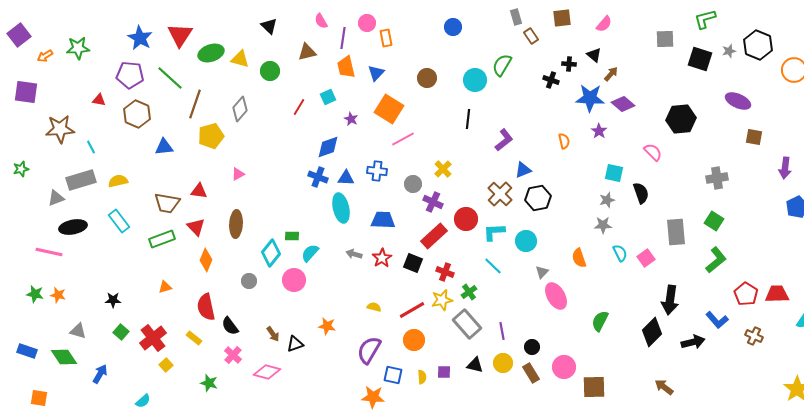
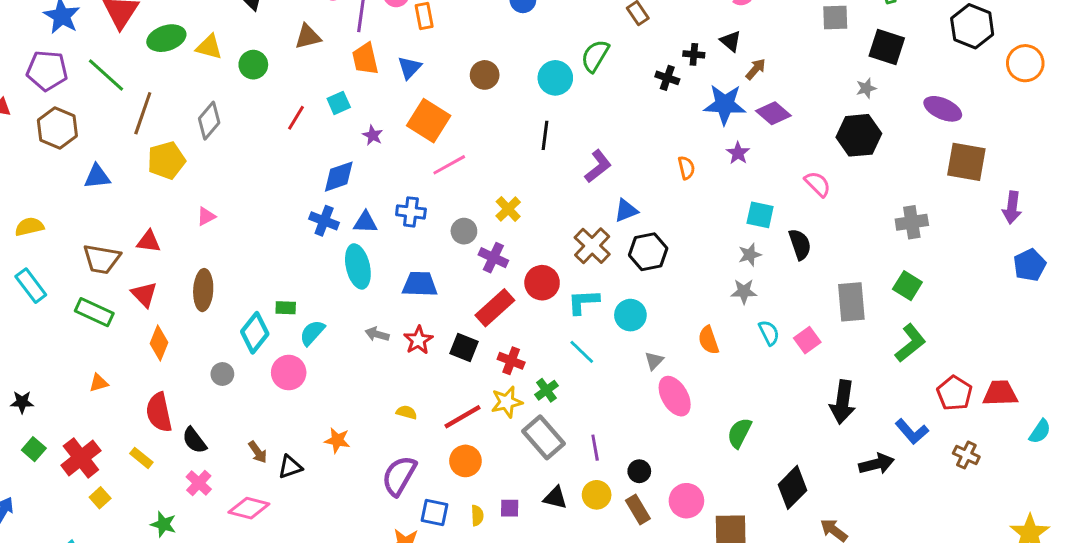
gray star: (729, 51) -> (866, 88), moved
brown square: (754, 137) -> (966, 162), size x1.6
green rectangle: (162, 239) -> (94, 312), turned 45
black diamond: (652, 332) -> (792, 487), moved

